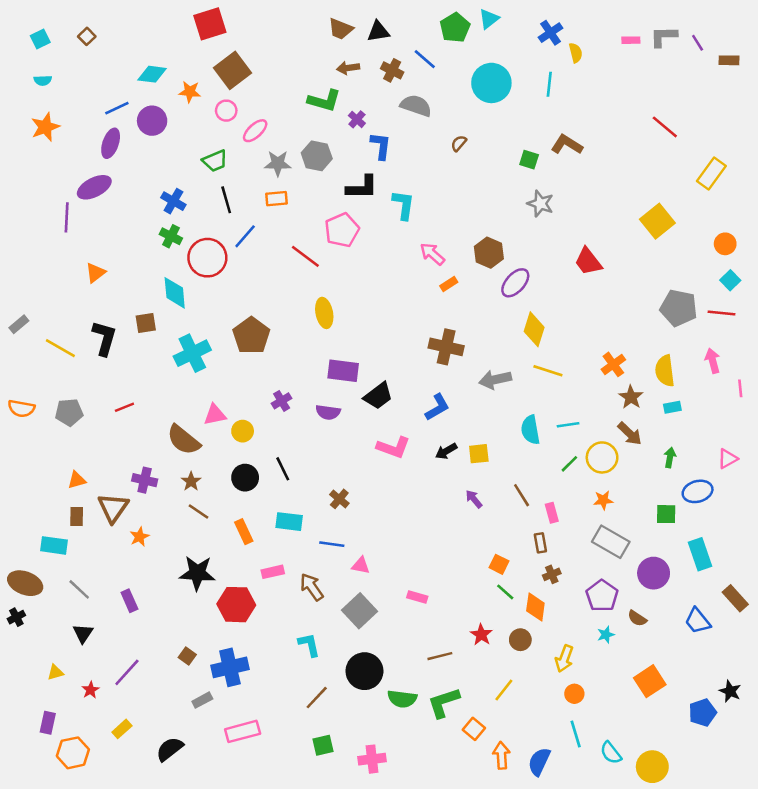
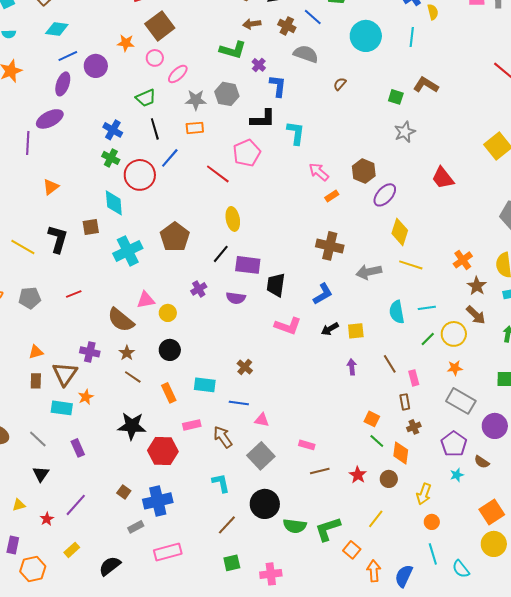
cyan diamond: (152, 74) -> (57, 29), moved
gray star: (540, 204) -> (405, 132), turned 30
black trapezoid: (378, 396) -> (276, 285), turned 135
black line: (283, 469) -> (221, 254), moved, turned 66
purple arrow: (474, 499) -> (352, 367), turned 35
cyan rectangle: (54, 545) -> (62, 408), moved
brown line: (440, 656) -> (320, 471), moved
yellow circle: (652, 767) -> (494, 544), moved

